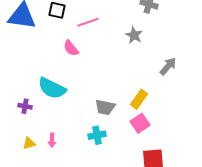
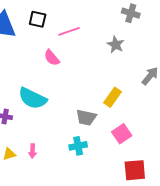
yellow rectangle: (139, 99) -> (113, 97), moved

